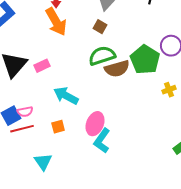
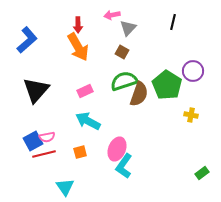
pink rectangle: (42, 66) -> (85, 91), moved
brown semicircle: (117, 69) -> (139, 94), turned -55
yellow cross: (169, 90) -> (191, 115), turned 32

